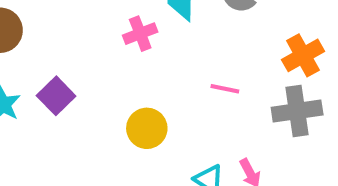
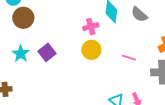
yellow circle: (147, 128) -> (91, 50), moved

